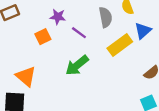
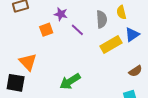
green arrow: (77, 65) -> (70, 81), moved

